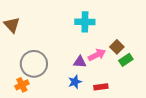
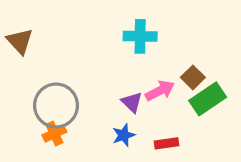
green rectangle: (126, 60) -> (208, 99), size x1.5
purple triangle: (80, 62) -> (132, 102), turned 40
orange cross: (22, 85) -> (54, 134), moved

